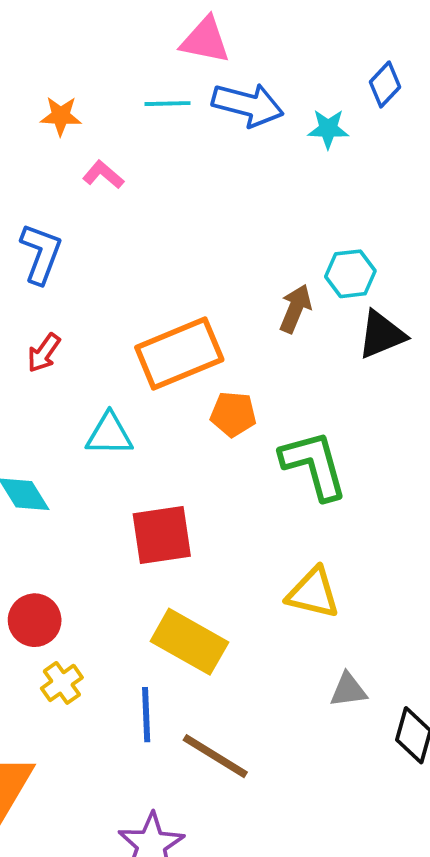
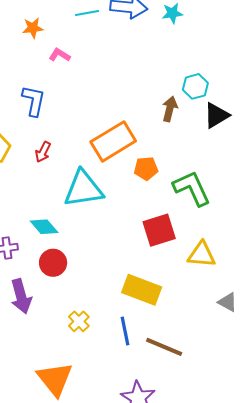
cyan triangle: (109, 434) -> (83, 189), size x1.6
red square: (162, 535) -> (159, 230), moved
red circle: (35, 620) -> (53, 263), moved
gray triangle: (348, 690) -> (228, 302), turned 45

